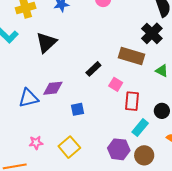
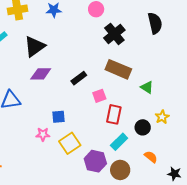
black cross: (152, 33) -> (114, 34), moved
pink square: (116, 84) -> (99, 96), turned 32
purple diamond: (53, 88) -> (41, 74), moved
pink star: (36, 143) -> (43, 134), moved
yellow square: (69, 147) -> (70, 143), moved

